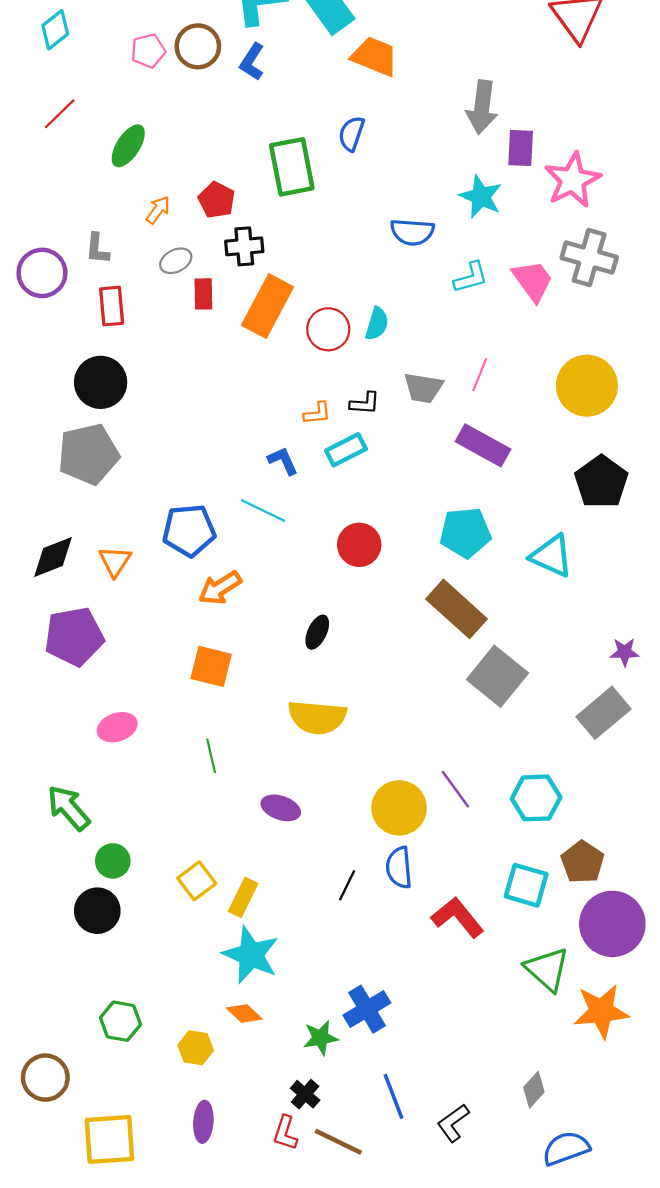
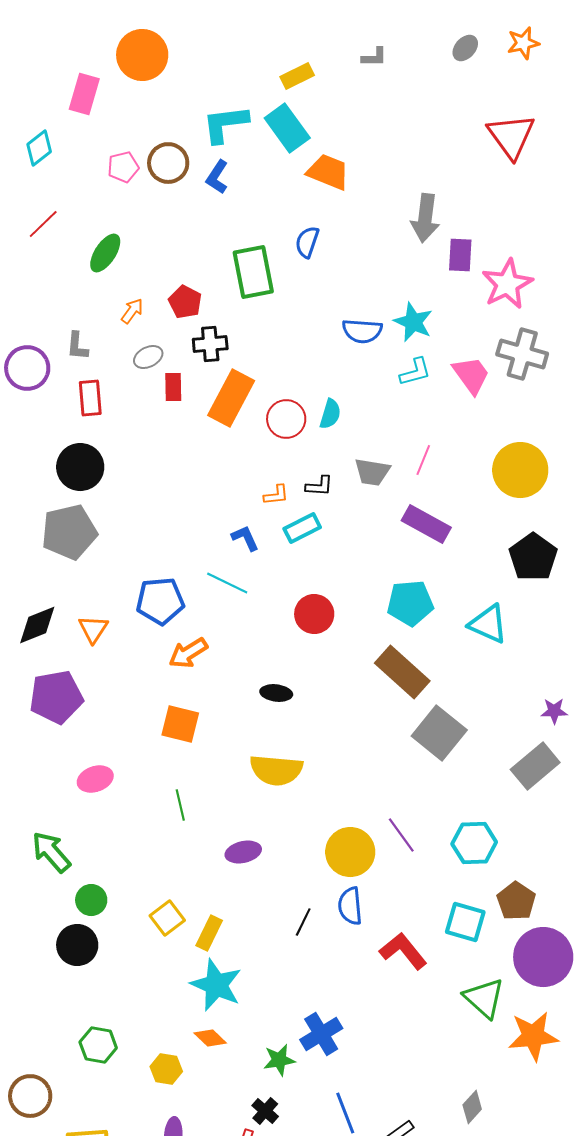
cyan star: (481, 197) -> (413, 322), moved
black ellipse: (317, 632) -> (276, 693), turned 72
purple ellipse: (281, 808) -> (243, 852), turned -32

